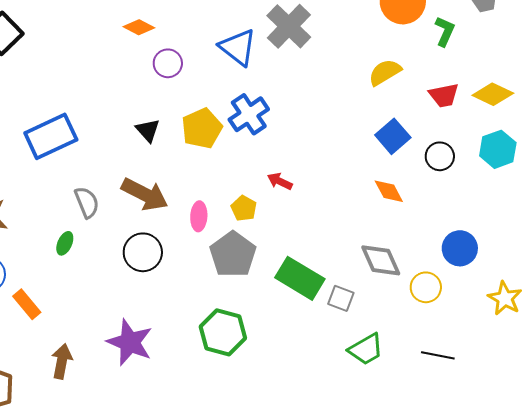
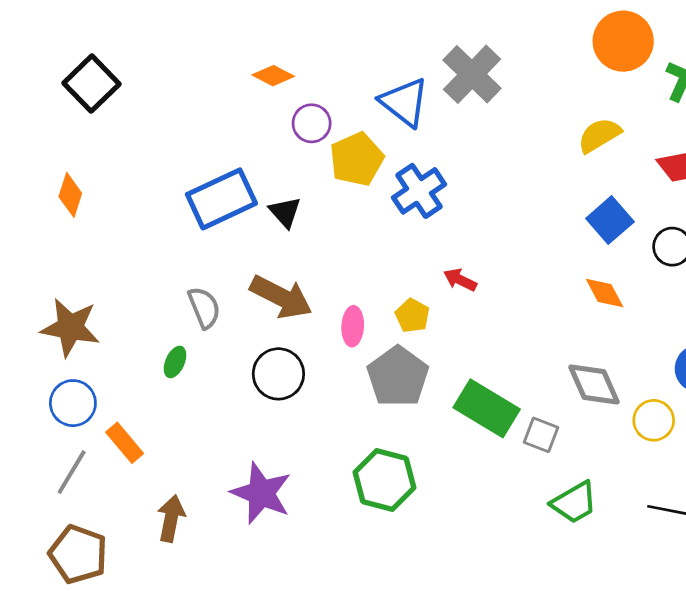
yellow pentagon: (202, 128) -> (357, 159), moved
blue rectangle: (51, 136) -> (221, 199), moved

